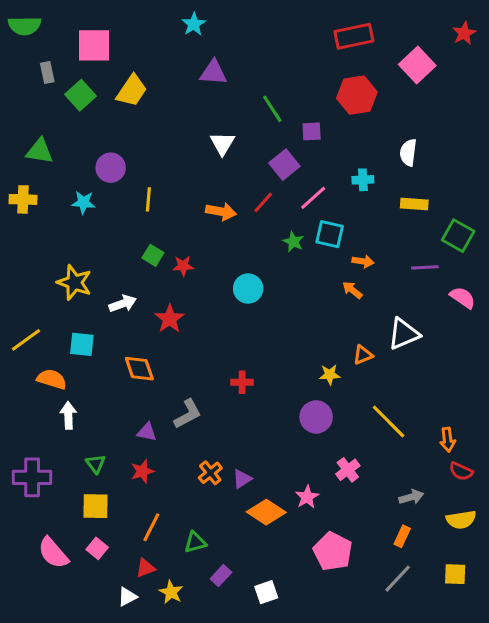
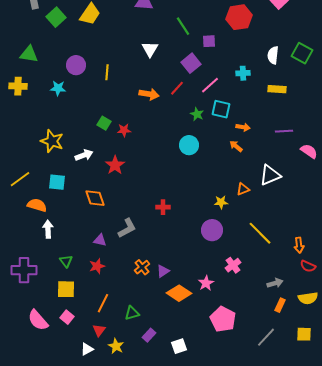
yellow line: (148, 199) -> (107, 72), moved
green square: (458, 236) -> (302, 53), moved
cyan circle: (248, 289) -> (189, 145), moved
orange rectangle: (402, 536) -> (280, 305), moved
red triangle: (145, 568) -> (99, 330), turned -32

